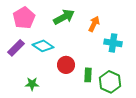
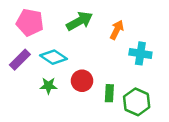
pink pentagon: (24, 18) -> (30, 22), turned -30
green star: (32, 84) -> (48, 86), moved

